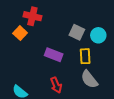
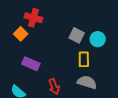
purple rectangle: (54, 55) -> (31, 64), moved
gray semicircle: (89, 79) -> (87, 82), turned 144

